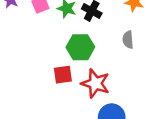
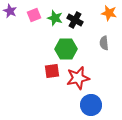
red star: (95, 83) -> (78, 78), turned -30

